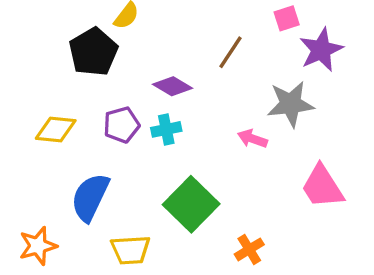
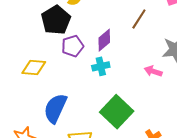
purple diamond: (173, 86) -> (104, 40), turned -70
purple pentagon: (121, 125) -> (73, 46), moved

